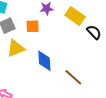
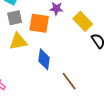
orange square: (33, 26) -> (39, 23), size x1.5

